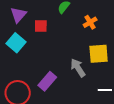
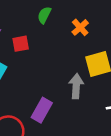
gray arrow: (78, 68) -> (76, 86), turned 48

